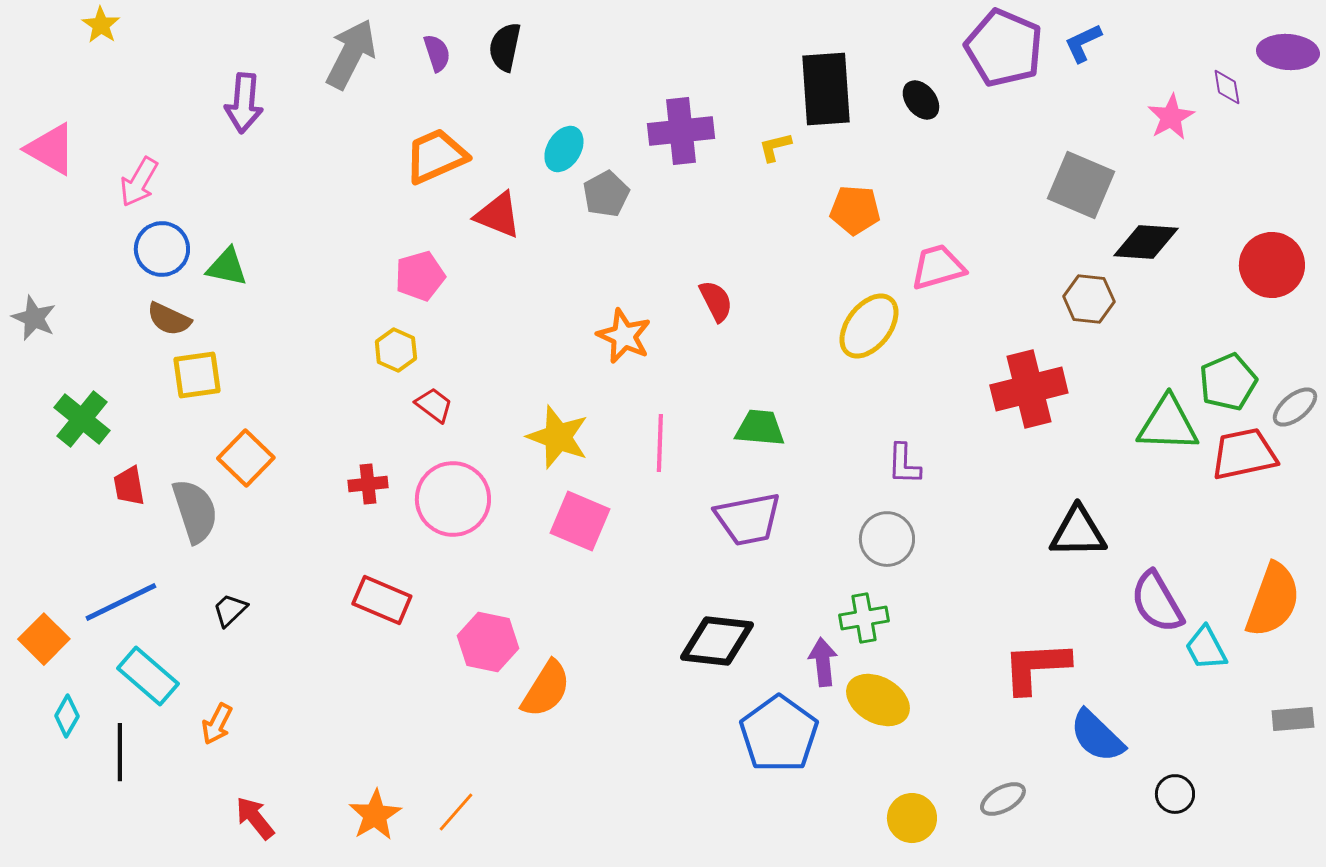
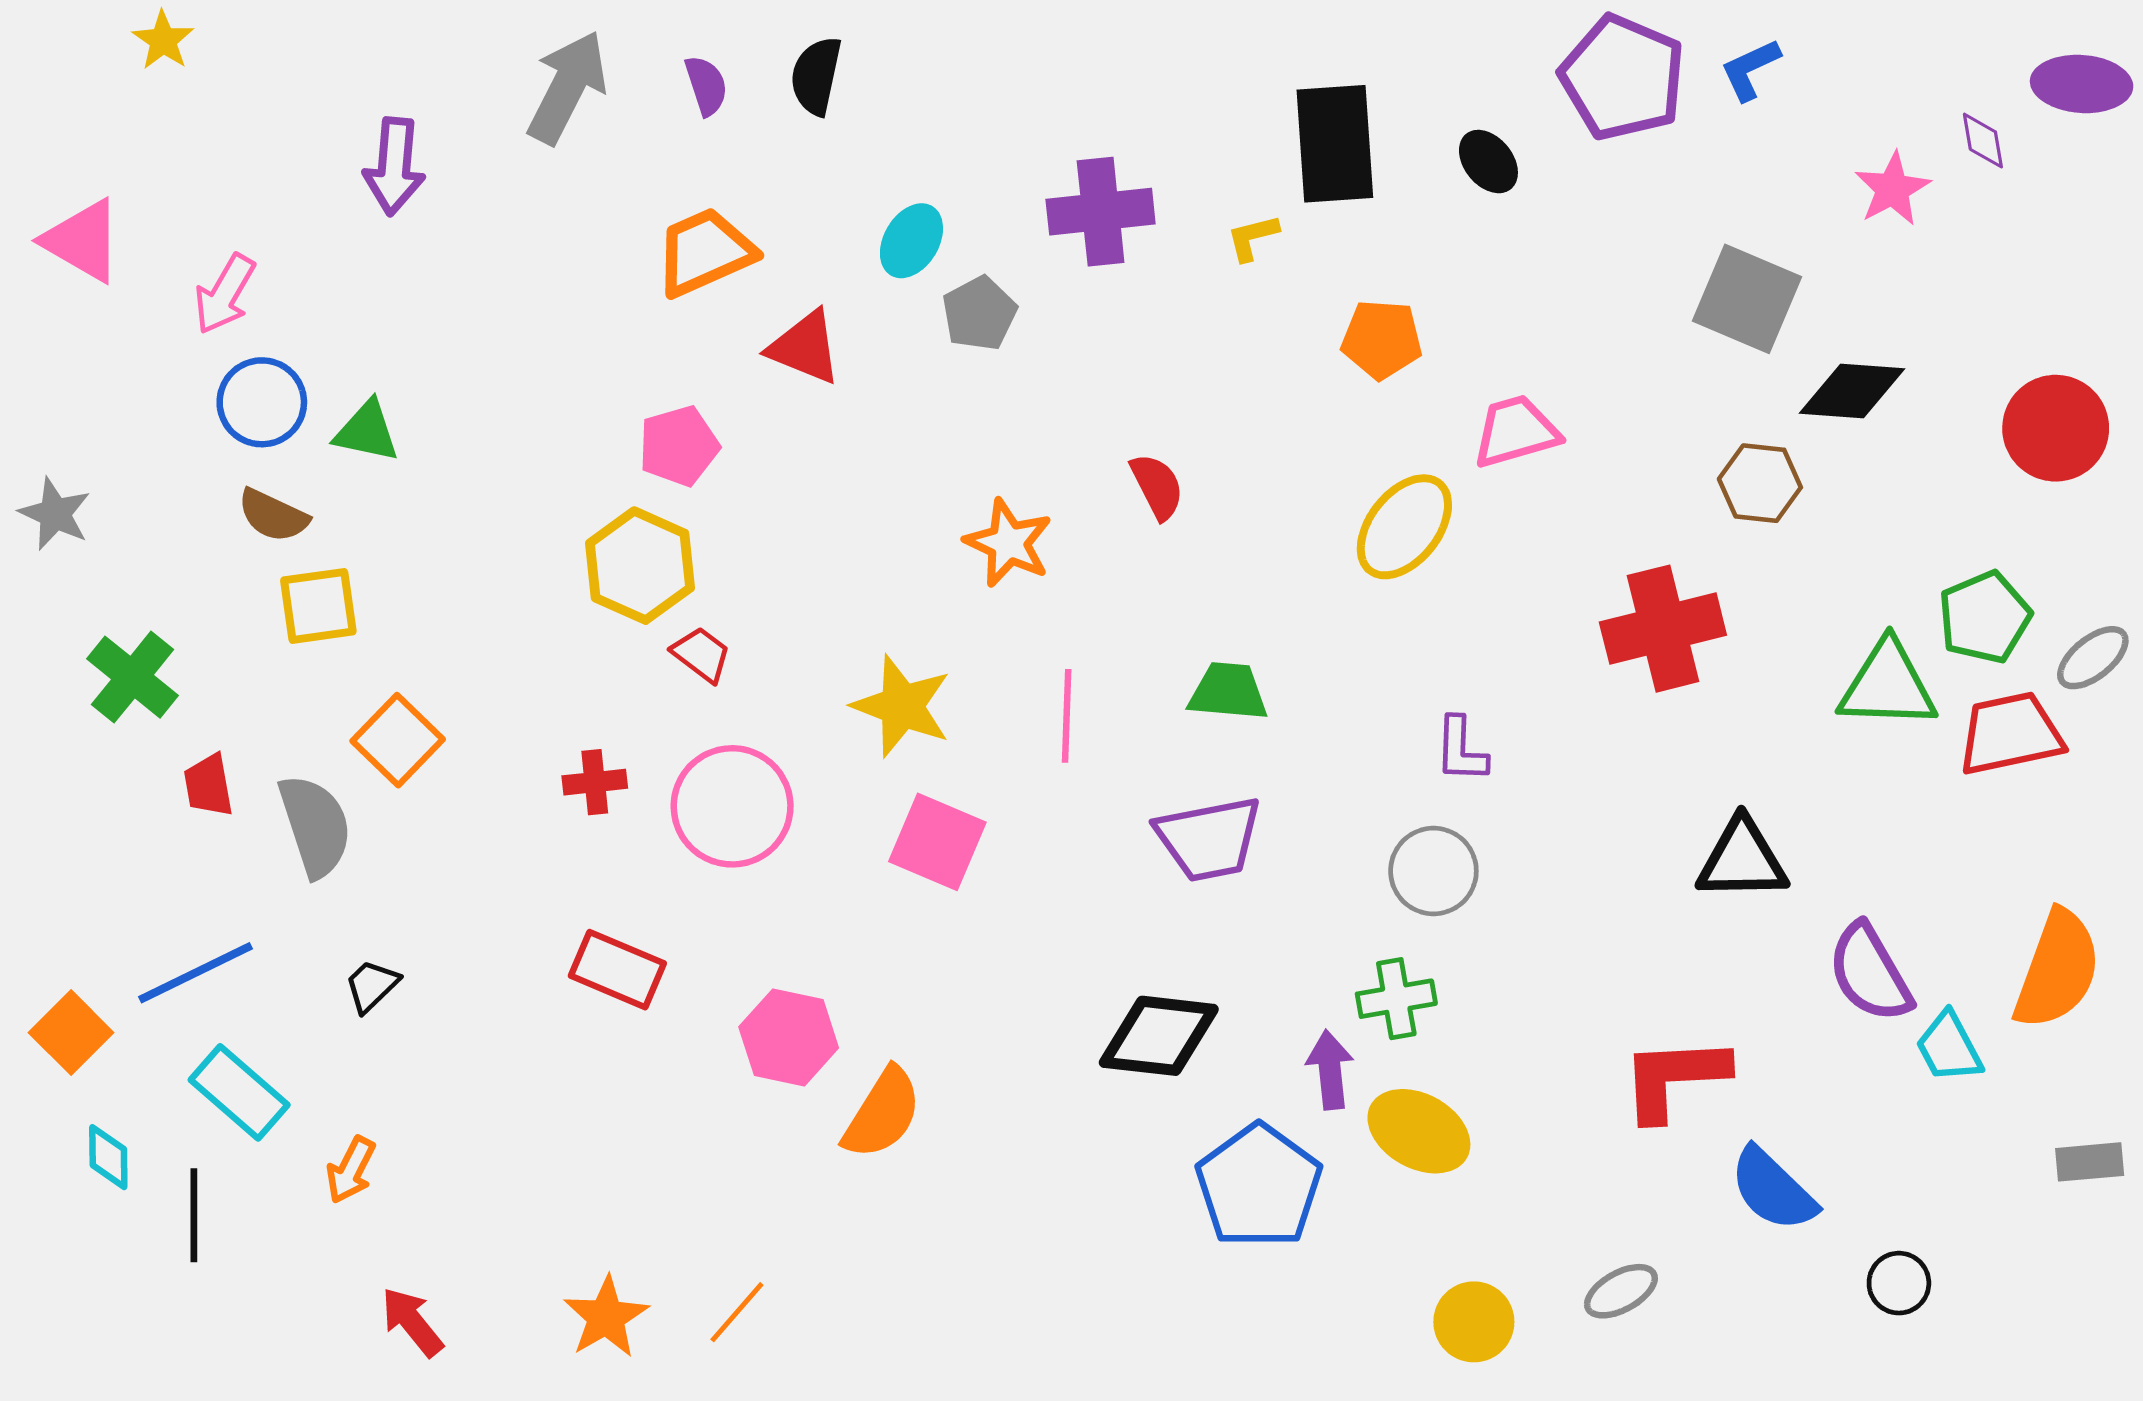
yellow hexagon: (396, 350) -> (640, 566), size x1.6
cyan diamond: (67, 716) -> (108, 1157), turned -30

